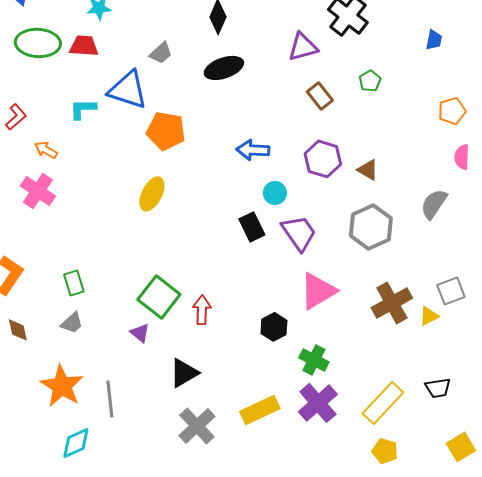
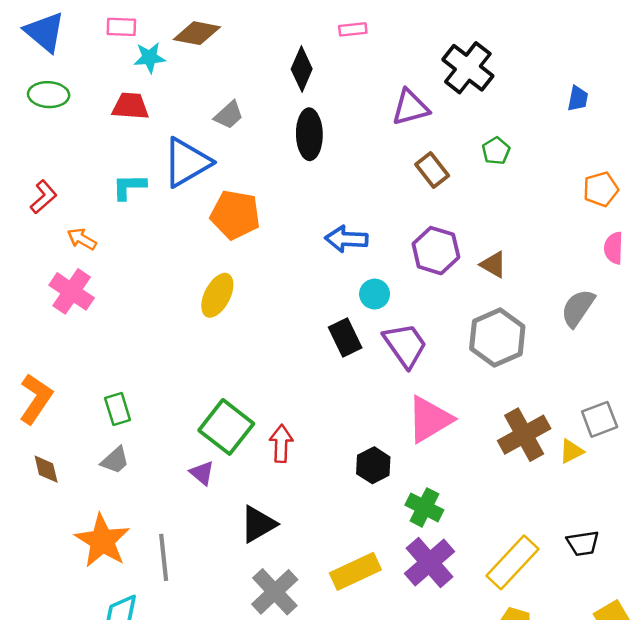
green ellipse: (38, 43) -> (49, 95), moved, size x0.7
black ellipse: (224, 68) -> (309, 134), turned -72
blue triangle: (128, 90) -> (187, 162), turned -48

